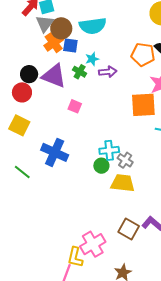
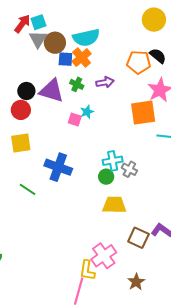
orange cross: (54, 43) -> (82, 58), moved
cyan star: (92, 59) -> (87, 112), moved
yellow square: (19, 125) -> (21, 143), turned -30
yellow trapezoid: (123, 183) -> (114, 205), moved

